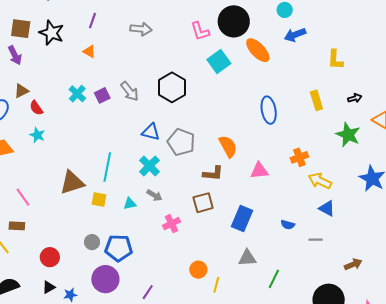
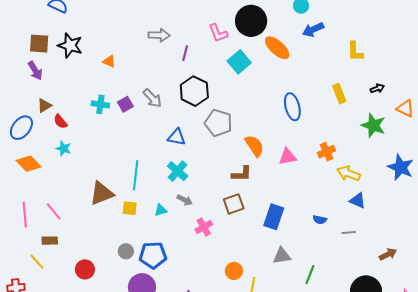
purple line: (92, 21) -> (185, 53), moved
cyan cross: (77, 94) -> (100, 104), turned -30
gray pentagon: (181, 142) -> (218, 123), moved
pink triangle: (259, 171) -> (288, 157), moved

